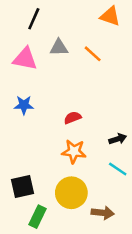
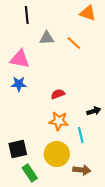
black line: (34, 19) -> (27, 15), turned -30
pink triangle: (25, 59) -> (20, 59), moved
cyan line: (118, 169) -> (81, 135), moved, turned 42
green rectangle: (38, 217) -> (30, 173), turned -60

